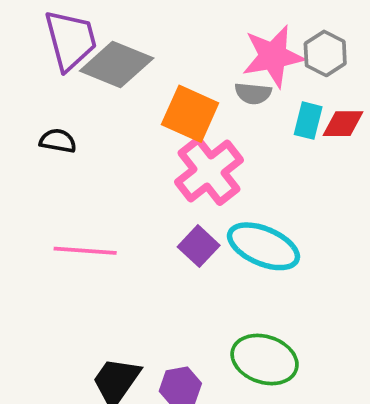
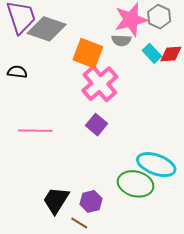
cyan rectangle: (308, 121) -> (152, 53), turned -54
cyan ellipse: (264, 246) -> (156, 165), moved

